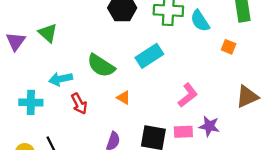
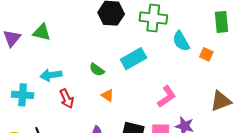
cyan semicircle: (200, 21) -> (181, 41), moved
green triangle: (48, 33) -> (42, 32), turned -30
green semicircle: (101, 66) -> (97, 70), moved, size x0.6

